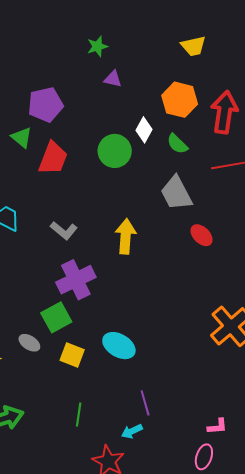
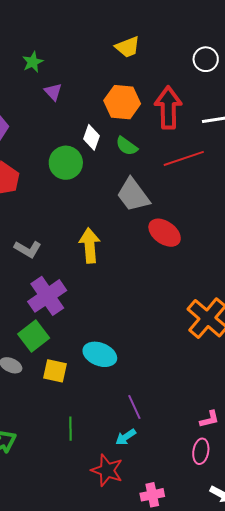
purple triangle: (113, 79) -> (53, 92), turned 42
red ellipse: (202, 235) -> (165, 233), size x1.4

